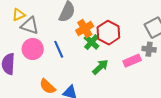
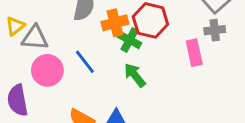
orange cross: (85, 28) -> (115, 23), turned 30
pink rectangle: (132, 61) -> (194, 53), turned -66
green arrow: (100, 67) -> (135, 75), moved, turned -72

